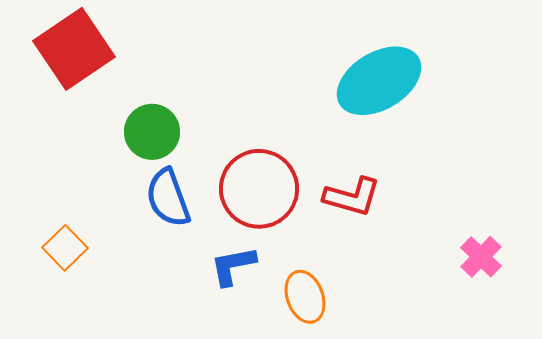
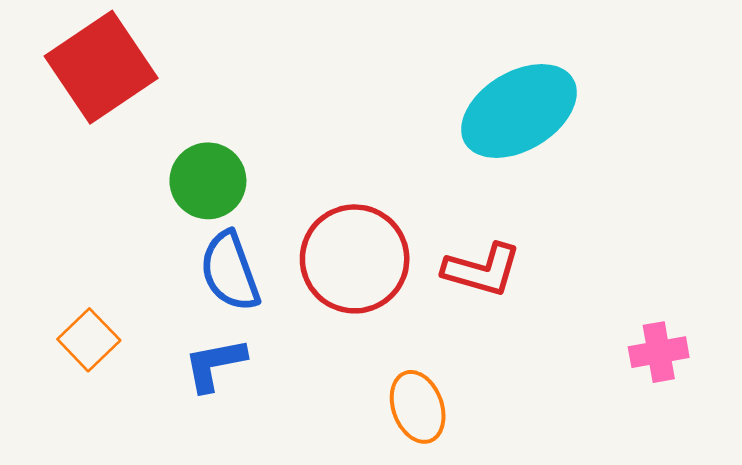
pink cross: (481, 257) -> (659, 352), turned 36
blue L-shape: (233, 266) -> (215, 364), moved

